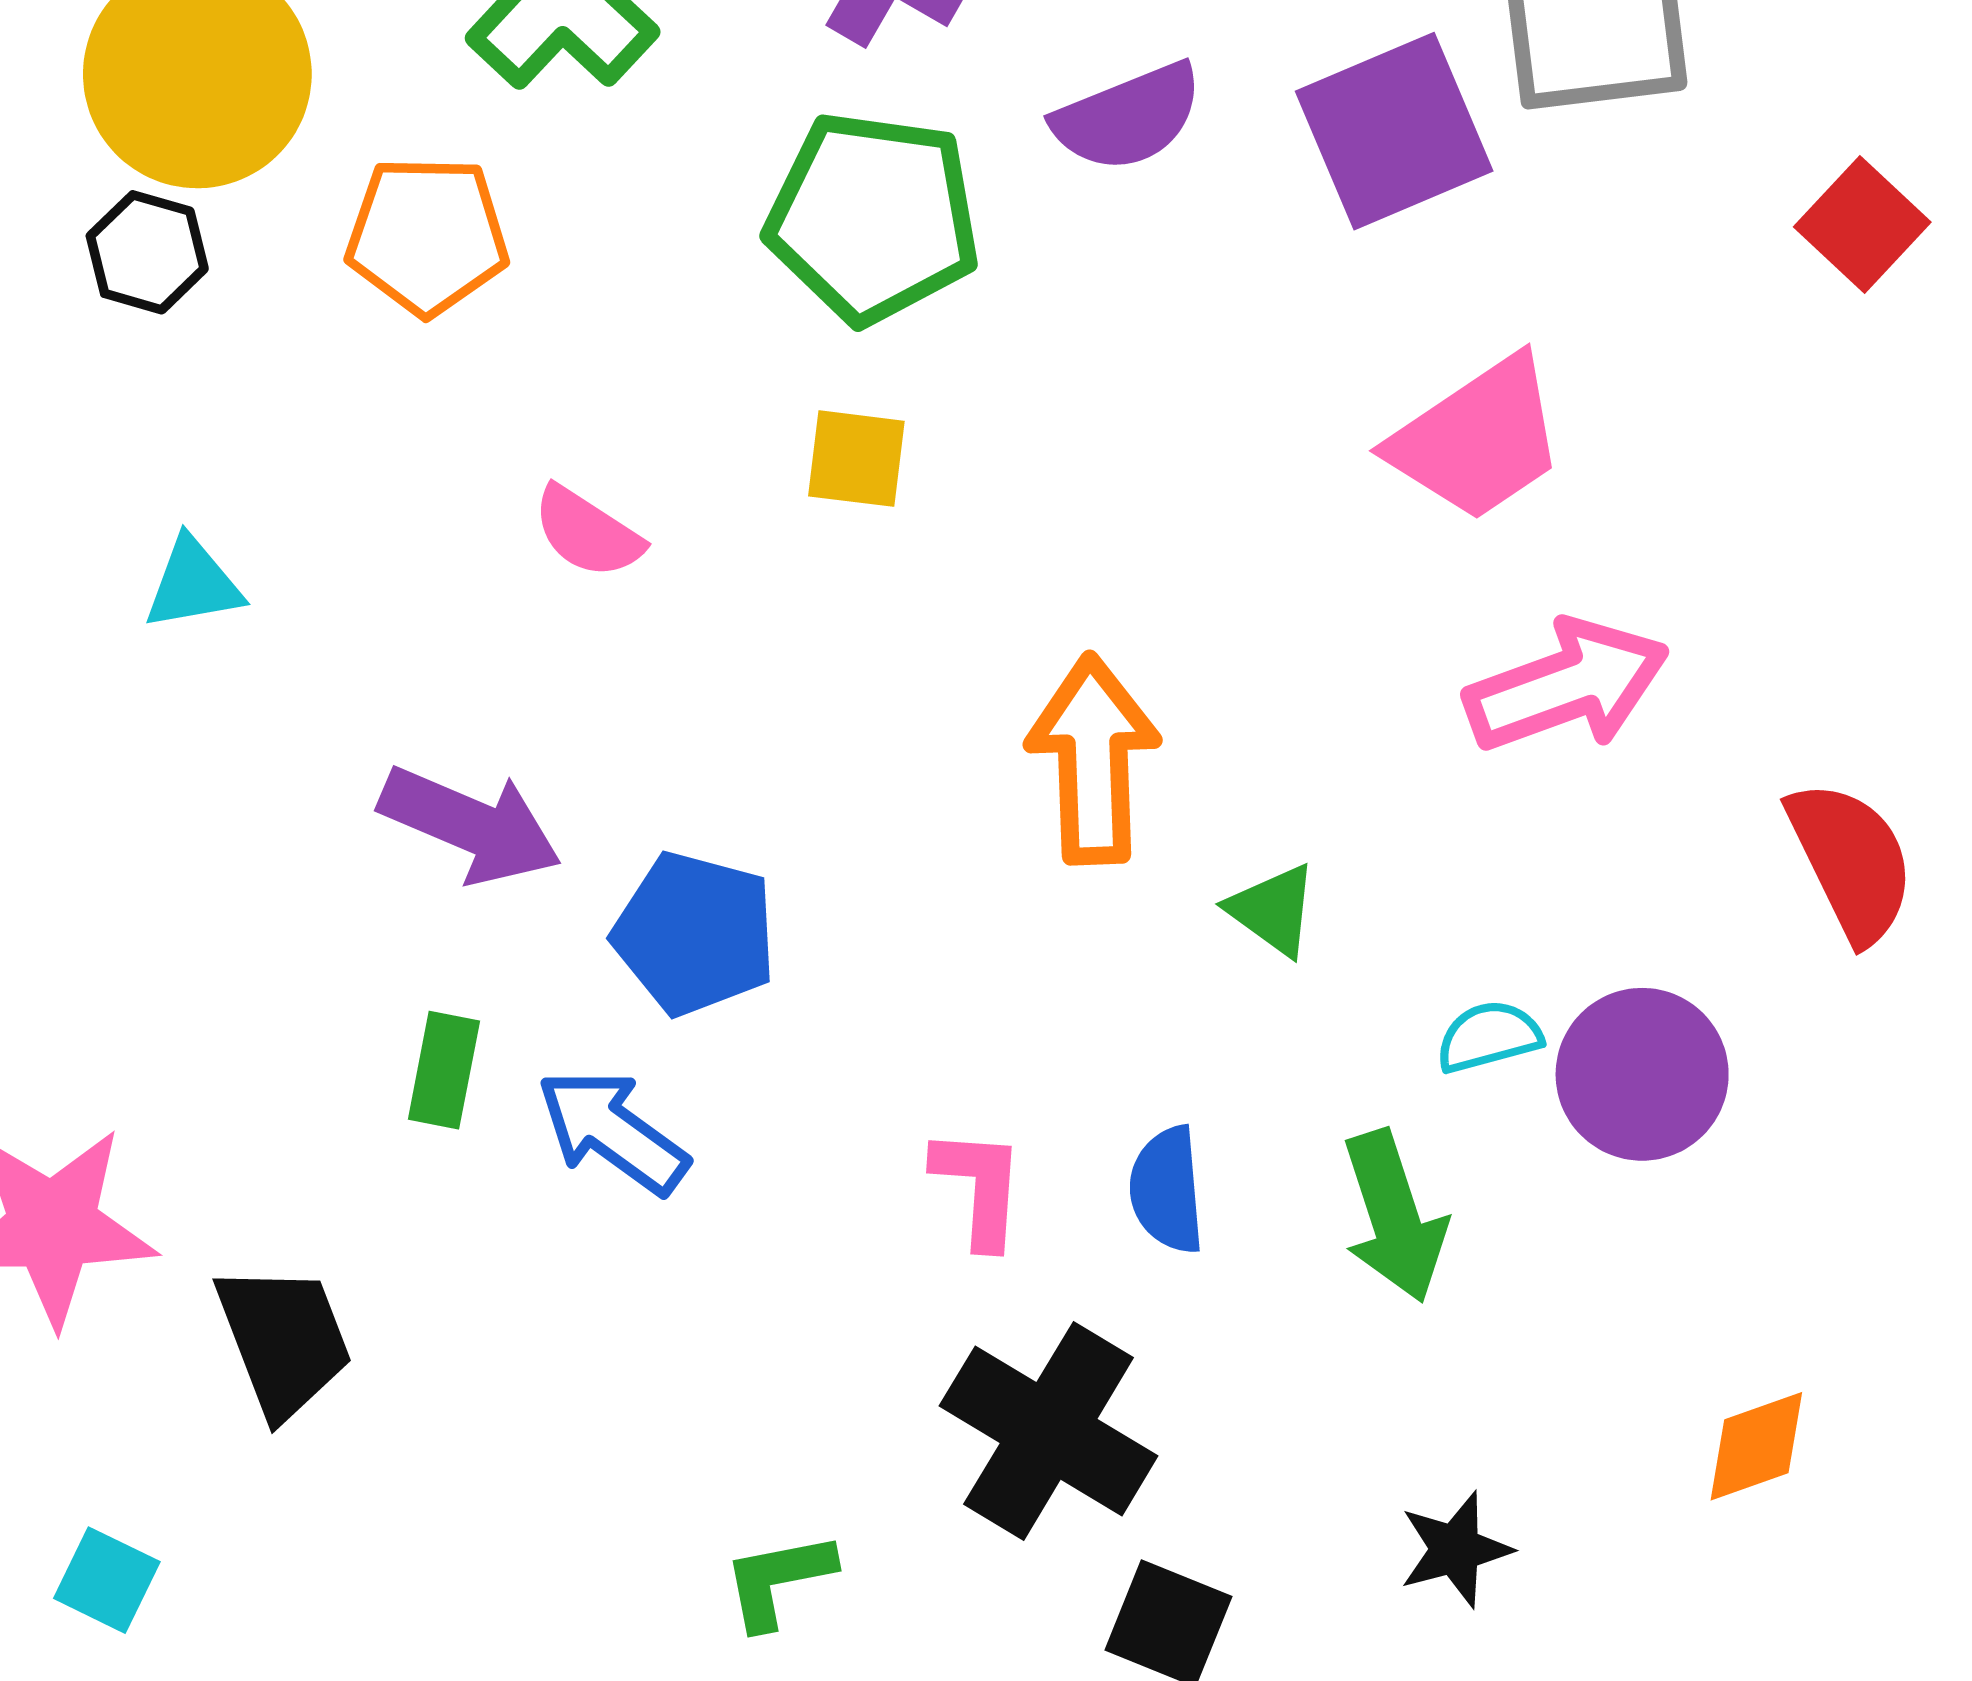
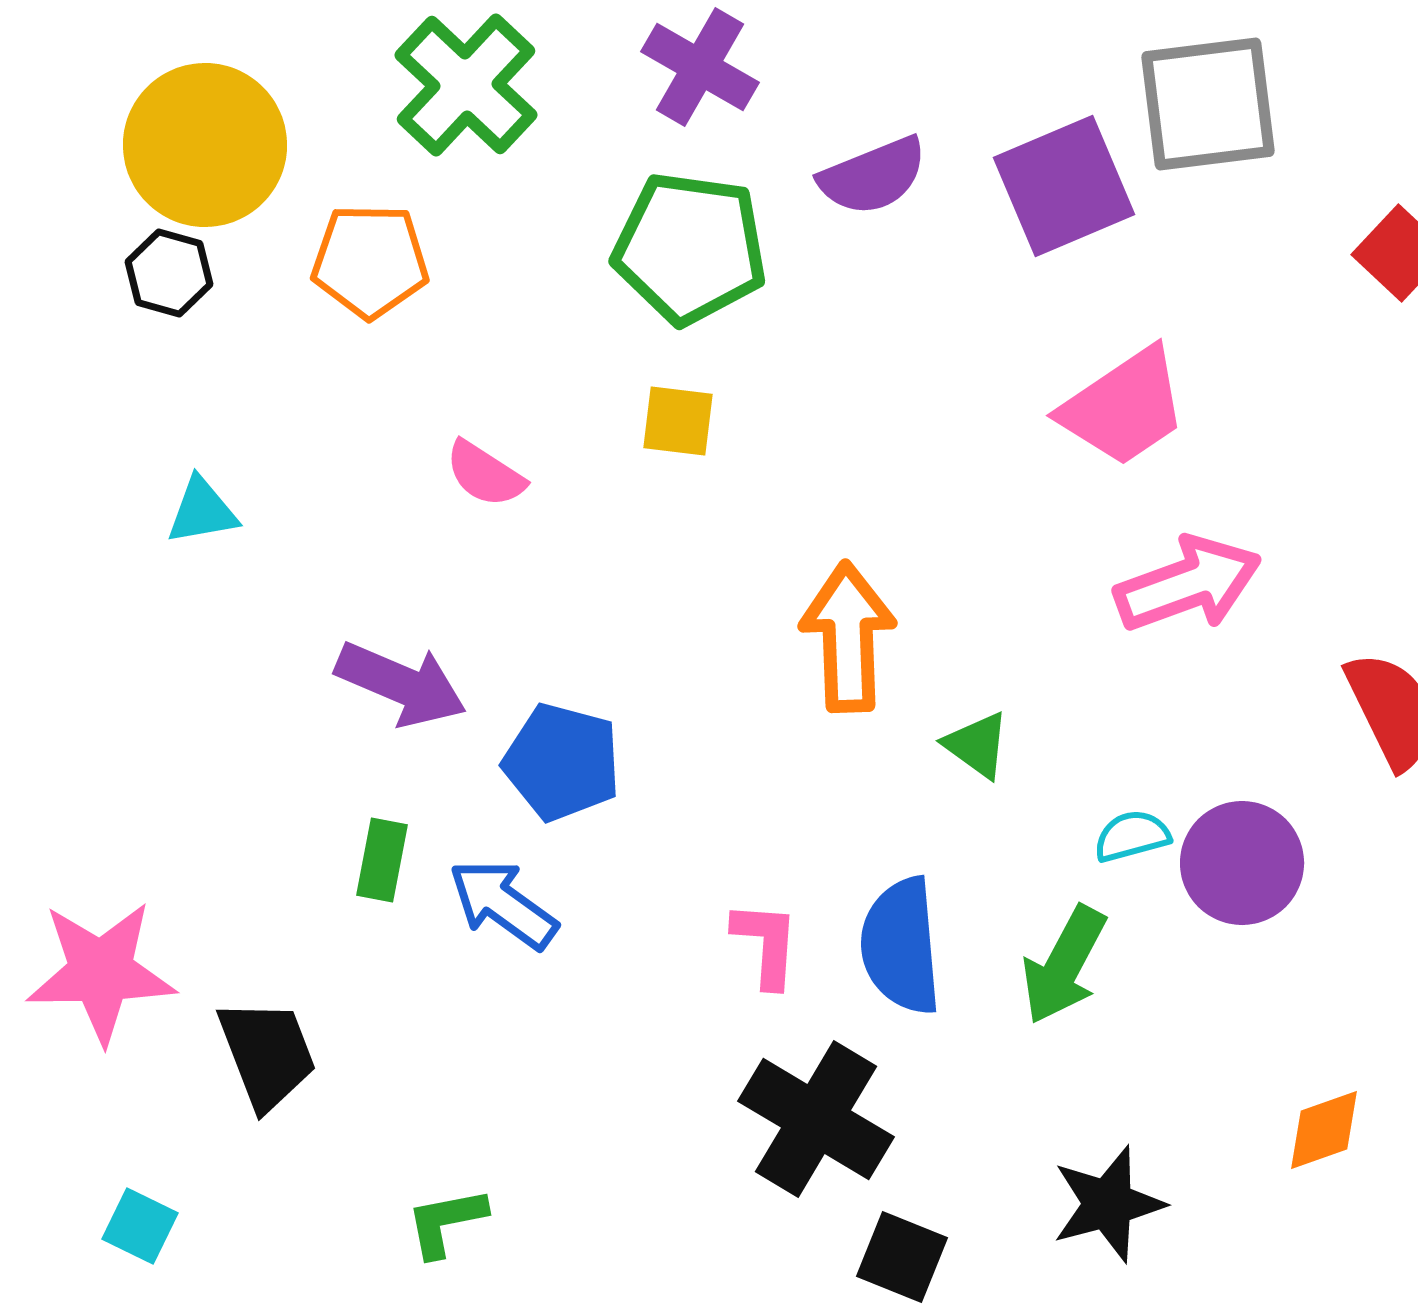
blue semicircle: (1167, 1190) -> (901, 946), size x1.5
green arrow: (1394, 1216) -> (1064, 965), turned 46
black star: (1455, 1549) -> (1108, 1204), size x1.4
green L-shape: (778, 1580) -> (446, 1222), moved

